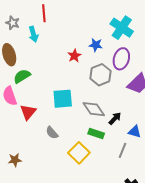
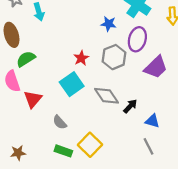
red star: (74, 56) -> (81, 58), moved
cyan square: (63, 99) -> (72, 84), turned -30
green rectangle: (96, 134) -> (63, 151), moved
gray line: (122, 150) -> (148, 146), moved, turned -49

